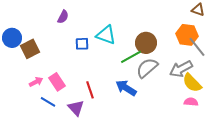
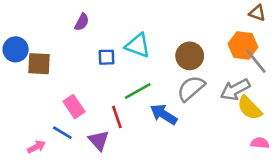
brown square: (30, 49) -> (39, 64), turned 30
green line: (131, 57) -> (138, 91), moved
pink arrow: (36, 82) -> (36, 147), moved
pink semicircle: (191, 102) -> (260, 143), moved

